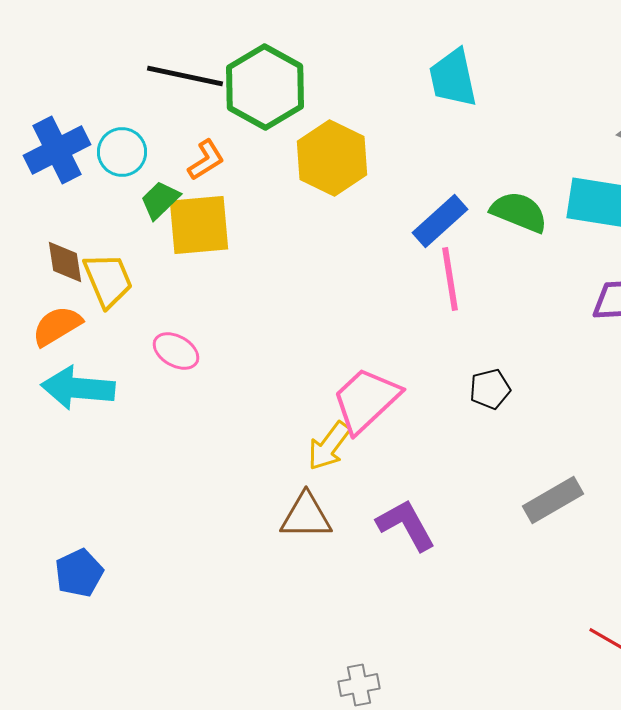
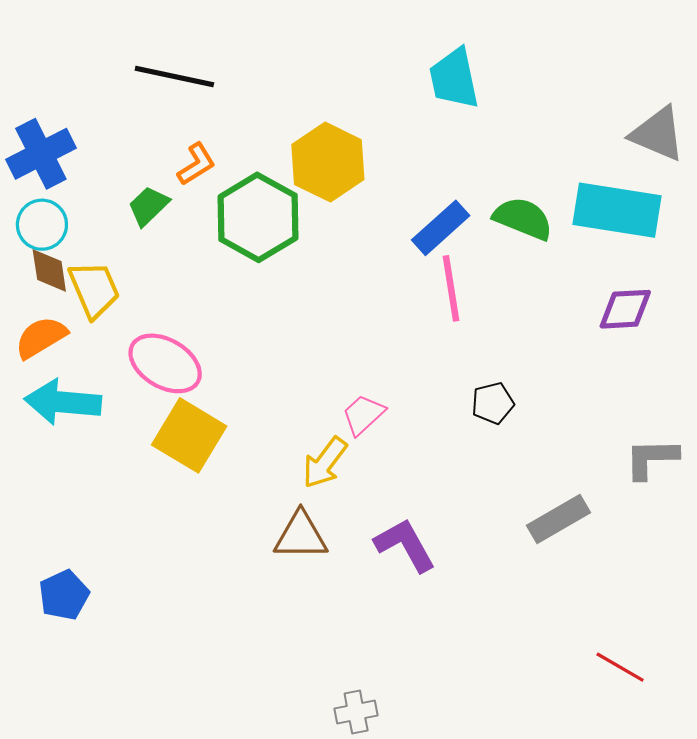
green hexagon: (265, 87) -> (258, 217), moved
cyan circle: (122, 152) -> (42, 225), moved
yellow square: (199, 225) -> (189, 435), moved, turned 36
pink ellipse: (176, 351) -> (165, 363), size x1.5
pink trapezoid: (366, 400) -> (363, 415), size x0.6

